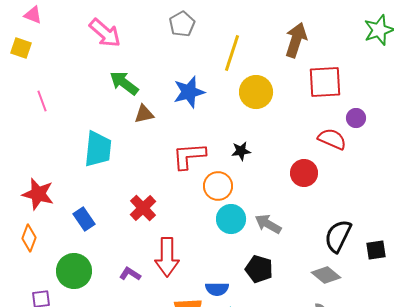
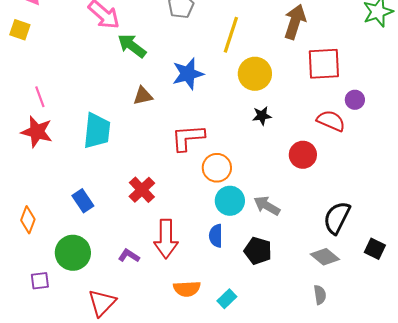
green arrow: (124, 83) -> (132, 46), moved
pink line: (42, 101) -> (40, 97), moved
black star: (241, 151) -> (262, 116), moved
red star: (38, 194) -> (37, 132), moved
black square: (376, 250) -> (375, 249), moved, turned 35
blue semicircle: (217, 289) -> (216, 236), moved, turned 90

